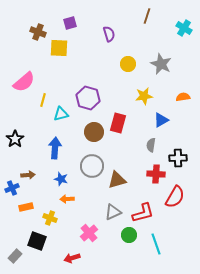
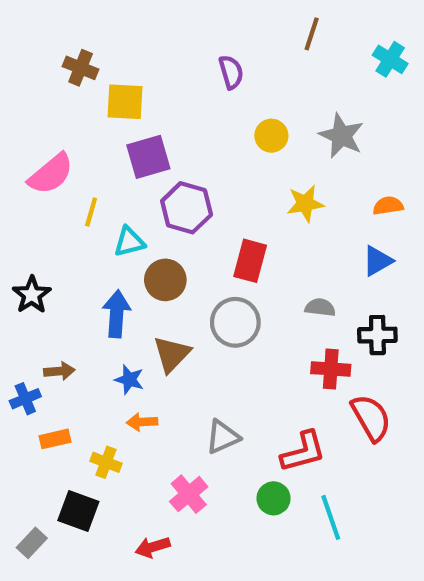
purple square: (70, 23) -> (148, 157), moved, size x1.5
blue triangle: (161, 120) -> (377, 261), moved
brown circle: (94, 132) -> (165, 280), moved
gray semicircle: (151, 145) -> (320, 307), turned 88
gray circle: (92, 166) -> (235, 322), moved
brown triangle: (117, 180) -> (172, 354), moved, turned -30
red semicircle: (175, 197) -> (371, 418), turned -60
gray triangle: (113, 212) -> (223, 437), moved

